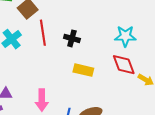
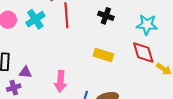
black cross: (72, 38) -> (106, 16), moved

